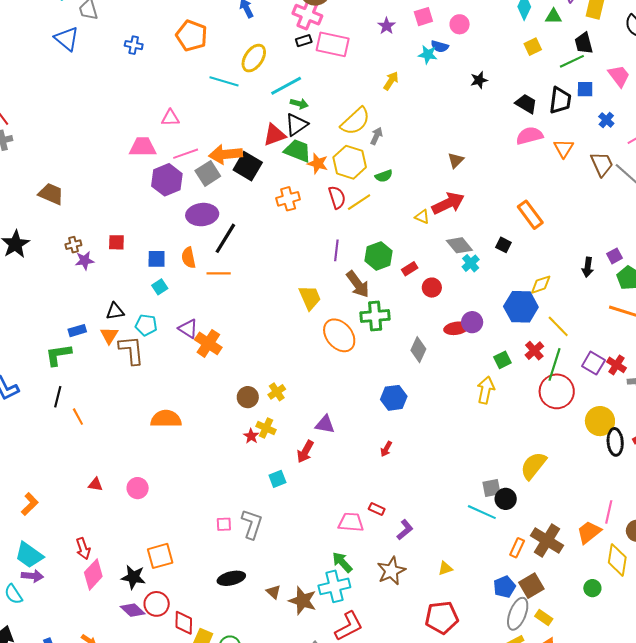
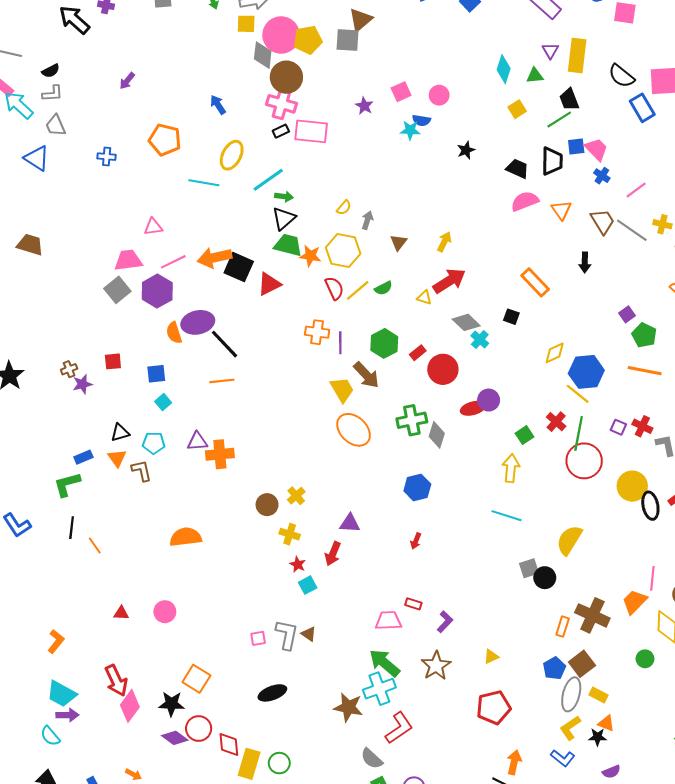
pink trapezoid: (619, 76) -> (596, 149), moved
yellow arrow: (391, 81) -> (444, 242), moved
yellow semicircle: (355, 121) -> (344, 208), size x0.5
red triangle: (274, 135) -> (269, 284), moved
brown triangle: (456, 160) -> (398, 242), moved
gray square: (208, 173) -> (117, 290), moved
green semicircle: (384, 176) -> (383, 288), moved
brown trapezoid: (51, 194) -> (30, 245), moved
orange cross: (288, 199) -> (317, 332), moved, turned 30
black line: (225, 238) -> (225, 344), turned -68
orange semicircle: (189, 258) -> (174, 333), moved
black arrow: (588, 267) -> (585, 262), moved
red circle: (432, 288) -> (443, 369), size x1.5
yellow trapezoid: (310, 298) -> (342, 390), moved
blue hexagon: (521, 307) -> (586, 372), moved
green cross: (375, 316) -> (412, 420), moved
purple triangle: (188, 329) -> (197, 442), turned -30
orange cross: (208, 343) -> (220, 454), turned -32
brown L-shape: (131, 350) -> (142, 471), size x0.7
purple square: (593, 363) -> (618, 427), size x0.7
red star: (251, 436) -> (298, 564), moved
cyan line: (482, 512) -> (507, 516), moved
red arrow: (83, 549) -> (116, 681), size x1.4
orange square: (160, 556) -> (196, 679), turned -36
green arrow: (342, 562) -> (384, 663), size x1.4
brown triangle: (273, 592) -> (309, 634), moved

